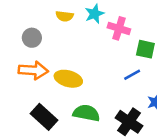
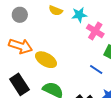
gray circle: (32, 38) -> (20, 15), moved
blue line: (132, 75) -> (96, 69), turned 48

